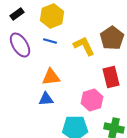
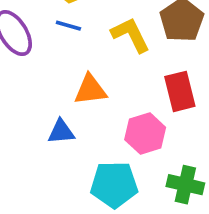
orange triangle: (51, 77) -> (90, 90), moved

